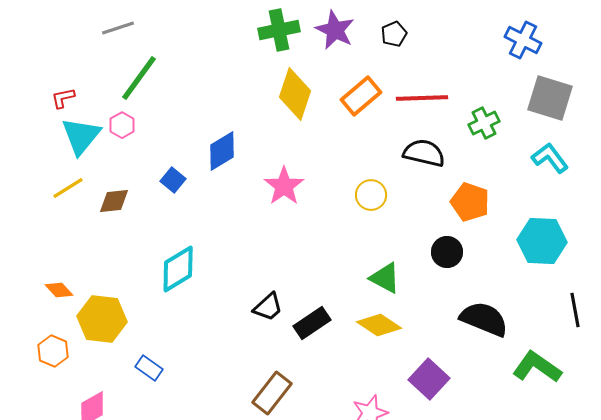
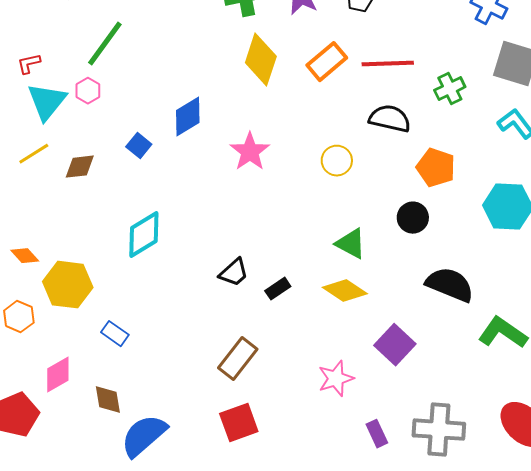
black rectangle: (312, 323) -> (278, 289), size x0.7

